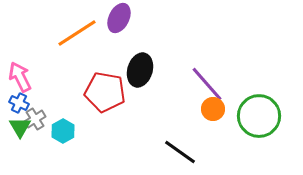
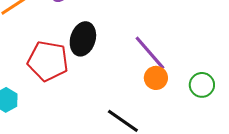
green circle: (259, 116) -> (202, 85), size x0.6

